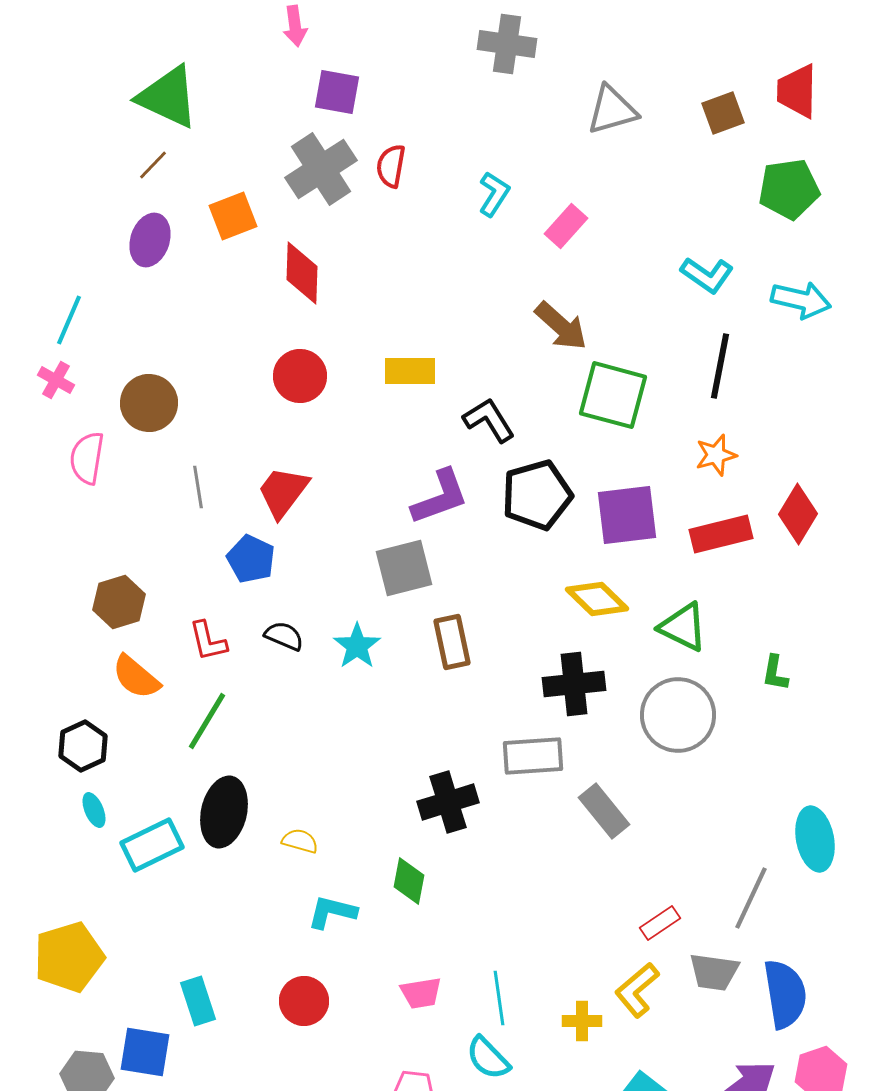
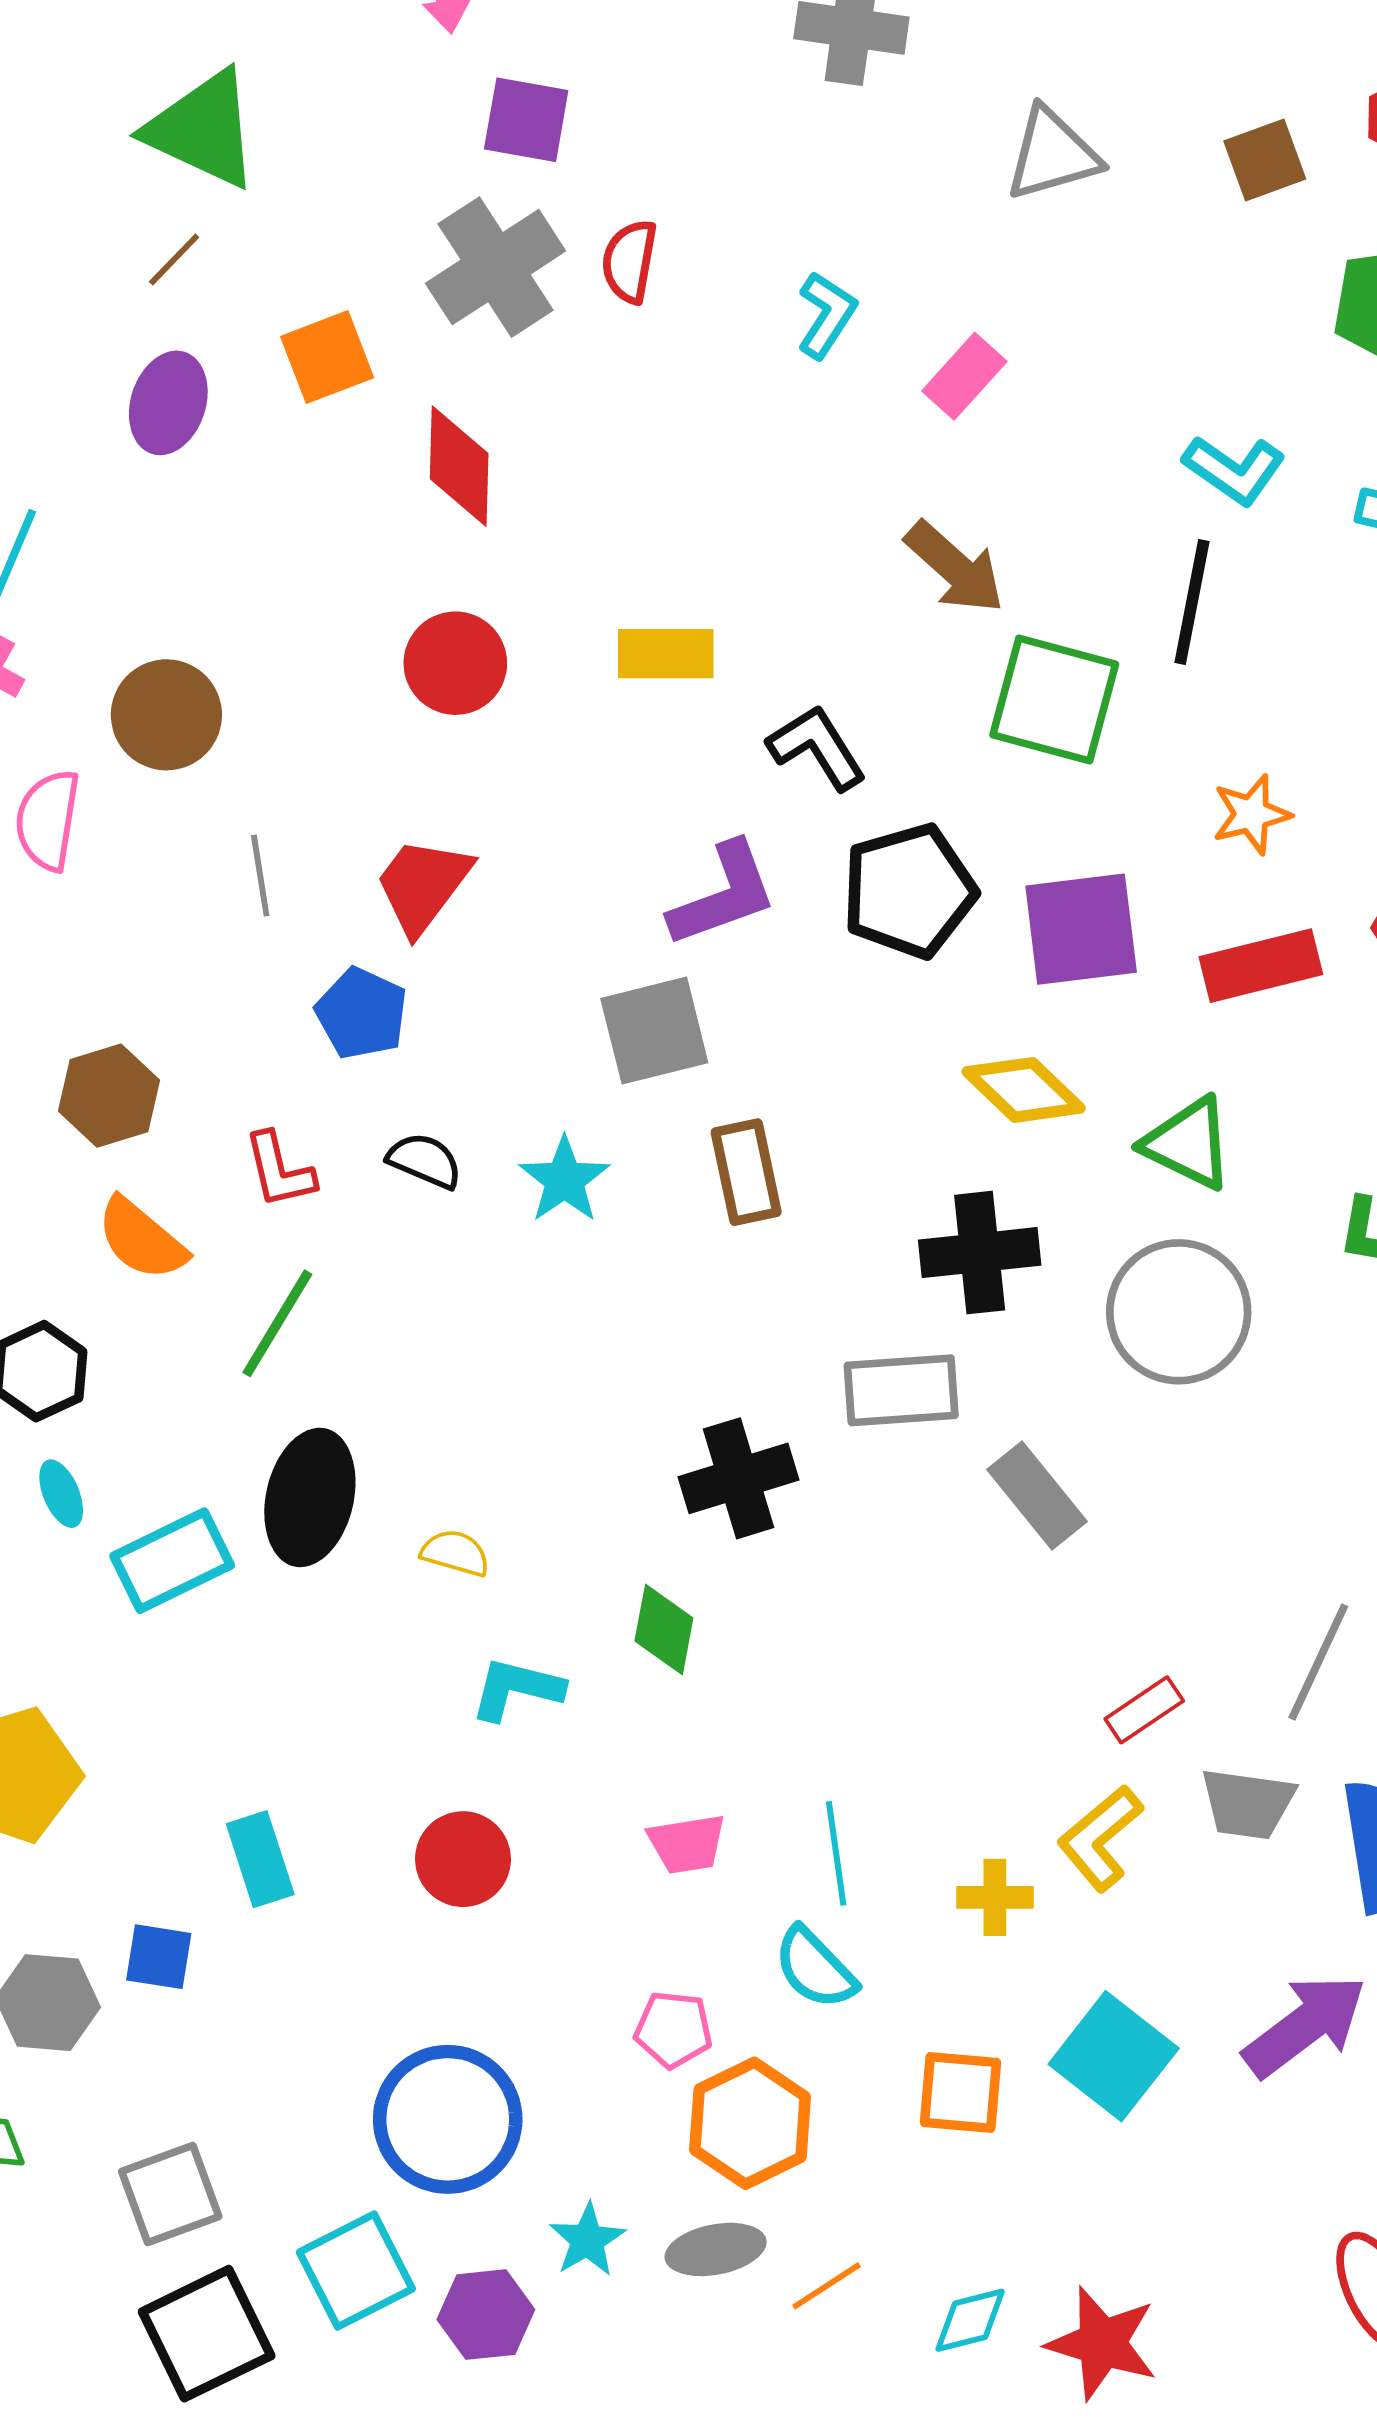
black line: (720, 366) -> (1192, 602), moved
blue square: (145, 1052) -> (159, 1957), size x0.7

